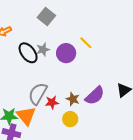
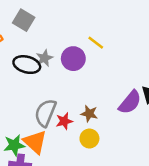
gray square: (46, 16) -> (24, 20), moved
black ellipse: (28, 53) -> (27, 65), turned -30
purple semicircle: (95, 96) -> (130, 102), moved

